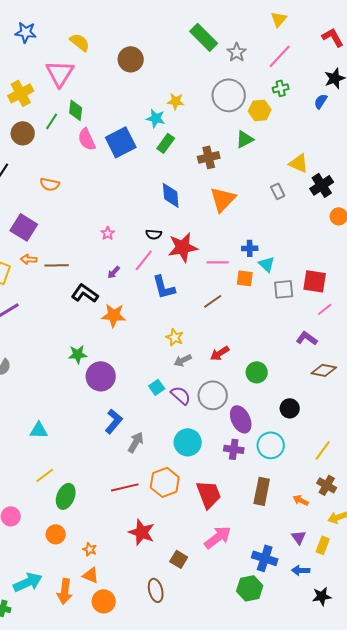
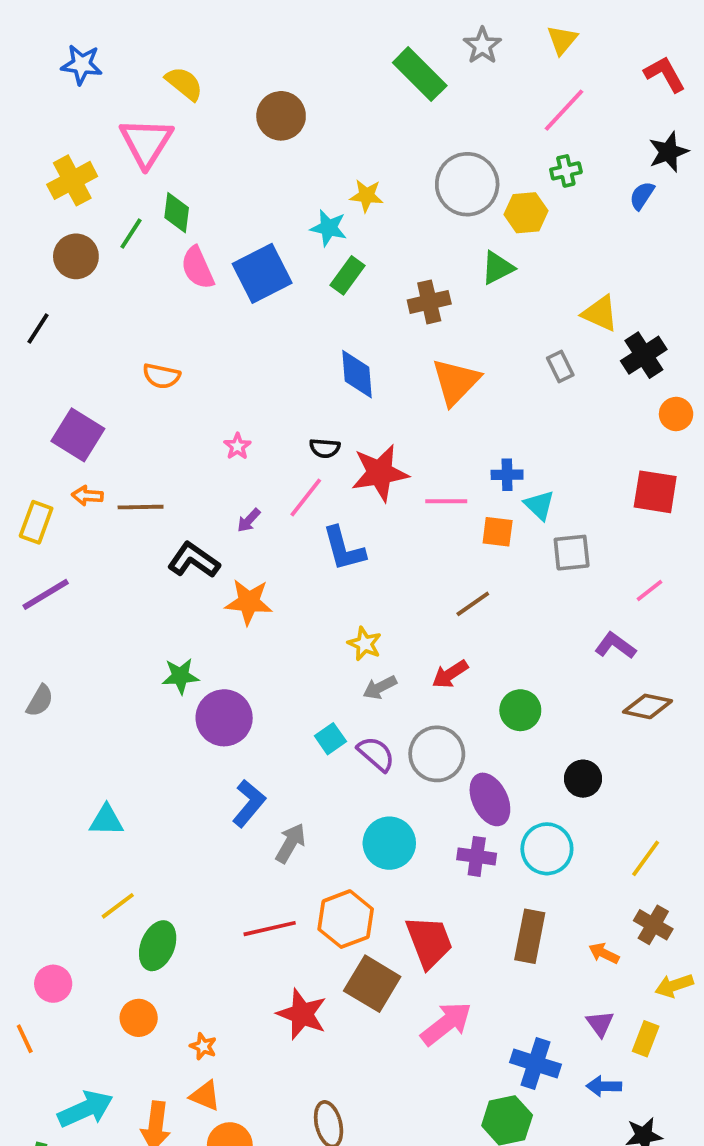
gray star: (237, 52) -> (482, 46), moved
orange semicircle: (50, 184) -> (161, 376), moved
red square: (315, 281) -> (655, 492), moved
brown line: (213, 301) -> (473, 604), moved
brown square: (179, 559) -> (372, 984), moved, size x1.6

